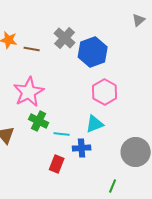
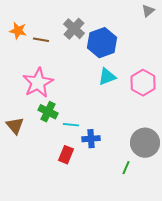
pink hexagon: (105, 92) -> (143, 83), moved
cyan triangle: (95, 124) -> (107, 77), moved
green line: (113, 186) -> (126, 168), moved

